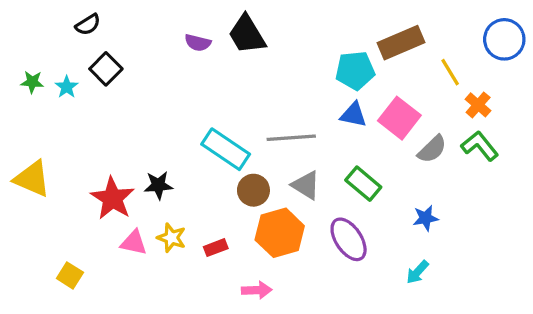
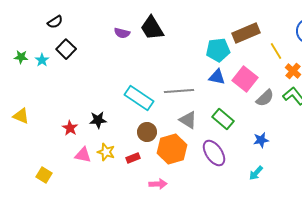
yellow triangle: (32, 179) -> (21, 116), size x0.7
brown circle: (253, 190) -> (147, 132), moved
red star: (112, 198) -> (70, 128), size x0.6

